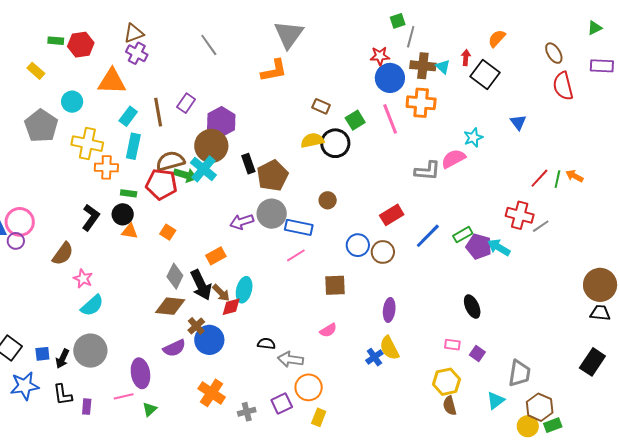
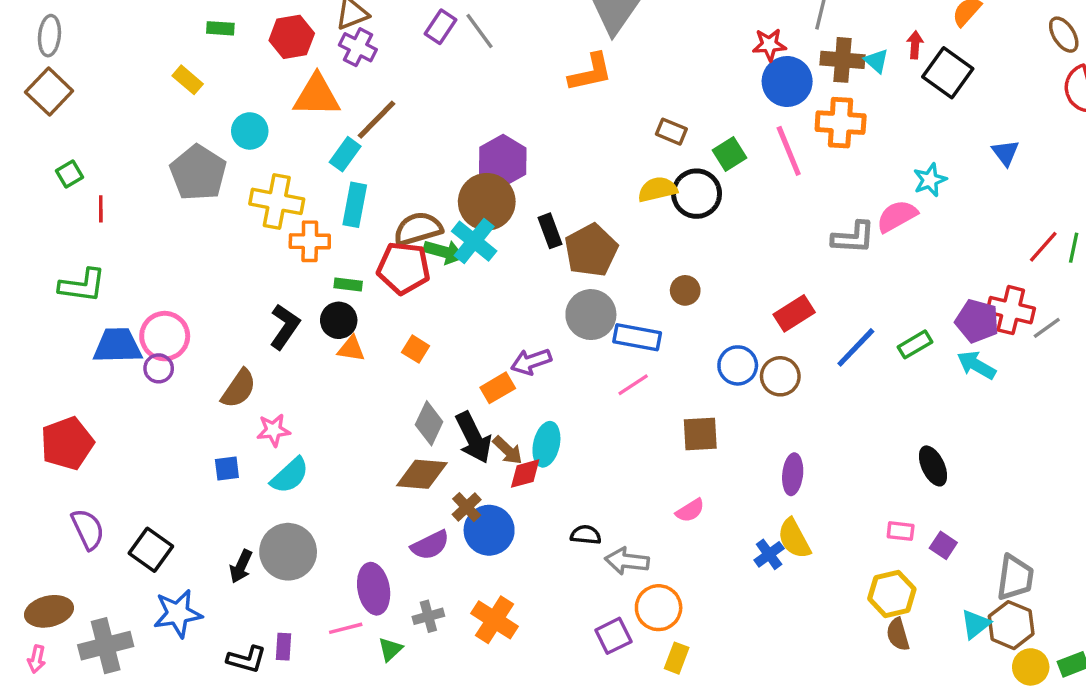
red hexagon: (81, 45) -> (292, 37), moved
purple rectangle: (186, 103) -> (440, 27), moved
brown line: (158, 112) -> (376, 120), moved, turned 56
purple arrow: (242, 222) -> (531, 362), moved
purple pentagon: (479, 246) -> (977, 321), moved
pink star: (83, 279) -> (273, 430), turned -30
blue square: (42, 354) -> (227, 468), moved
black L-shape: (63, 395) -> (247, 659), moved, turned -65
brown hexagon: (540, 407) -> (1011, 625), moved
gray cross: (247, 412) -> (428, 616), moved

